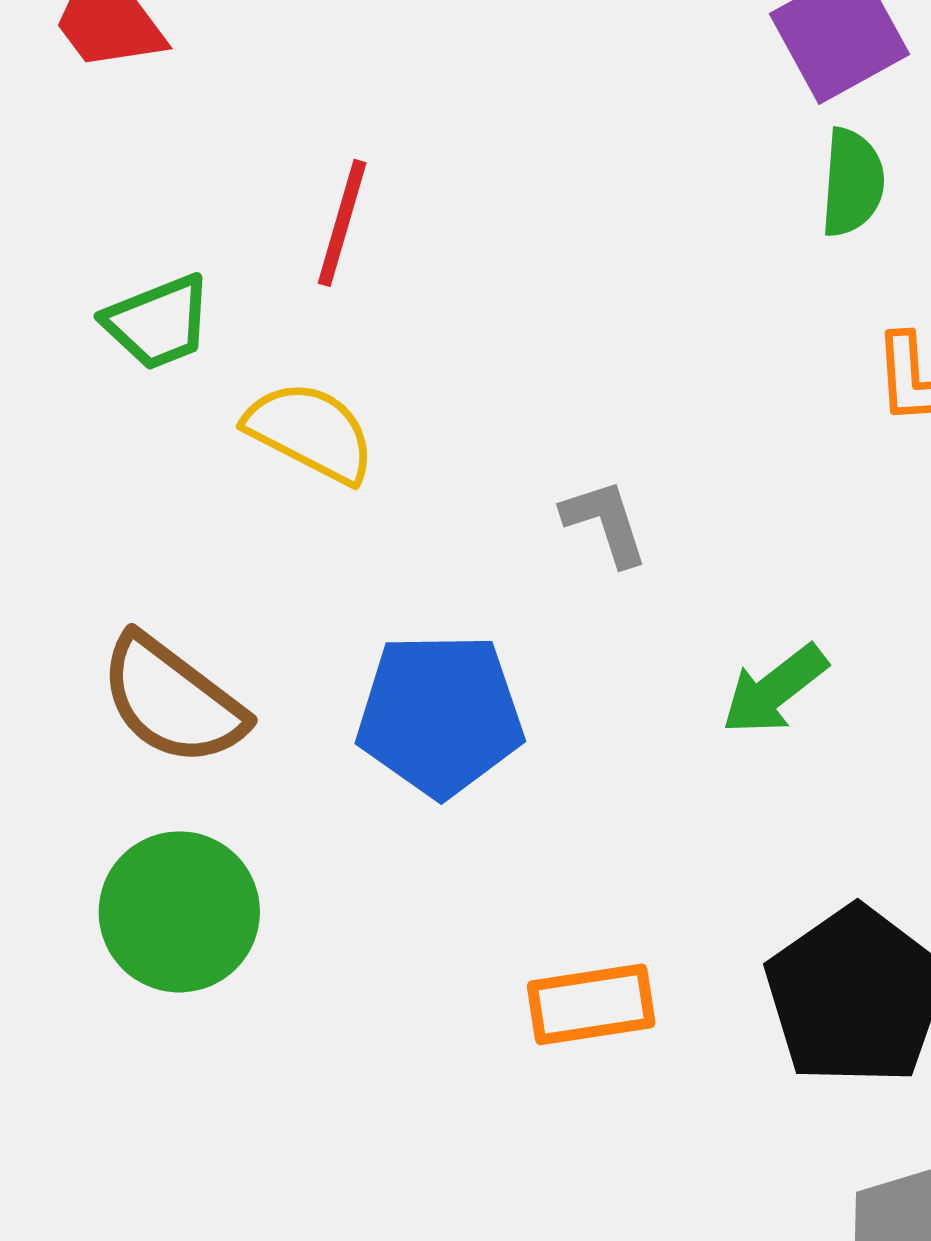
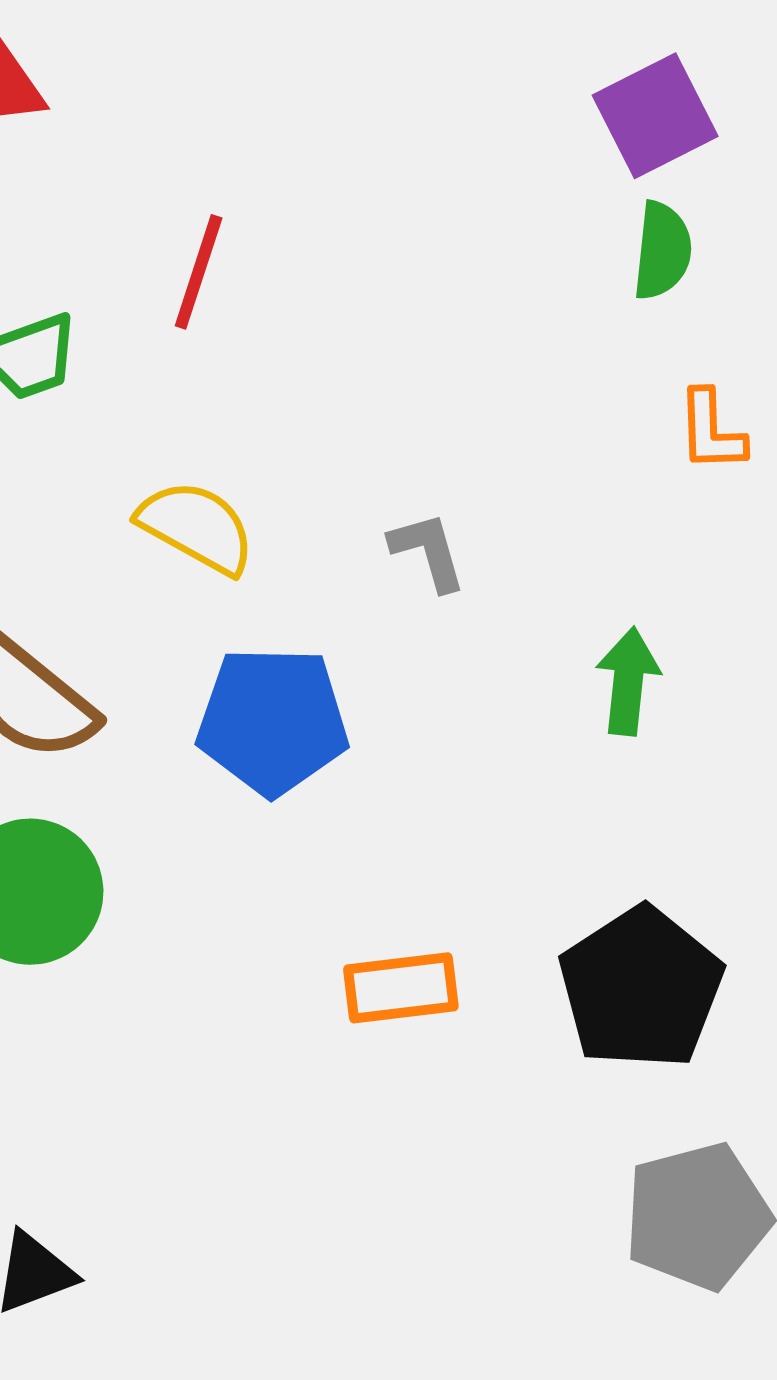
yellow semicircle: (310, 432) -> (197, 527), moved
green arrow: (774, 690) -> (628, 681), moved, turned 132

